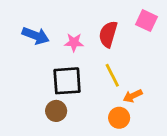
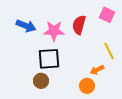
pink star: (74, 42) -> (54, 31), size x1.5
yellow line: (112, 75) -> (109, 51), moved

